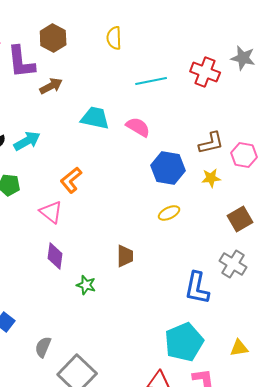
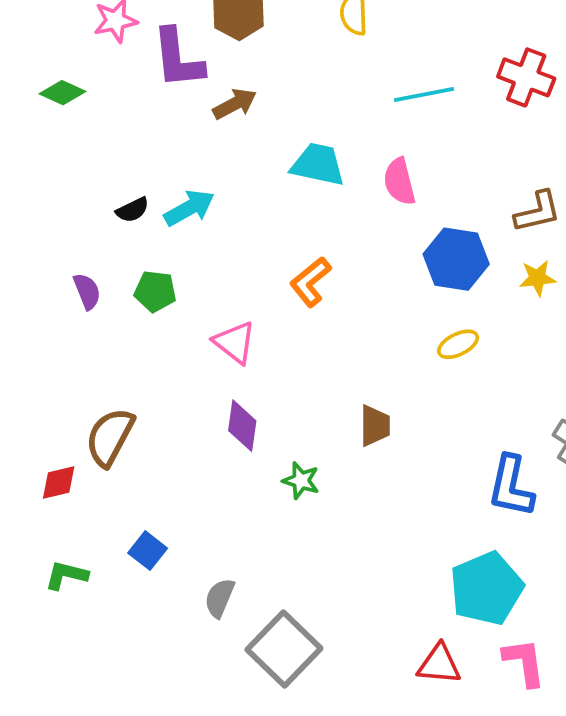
pink semicircle: (138, 127) -> (399, 182), turned -135
orange L-shape: (71, 180) -> (310, 282), moved

